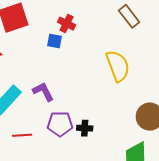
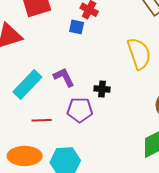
black cross: (85, 128) -> (102, 89), moved

